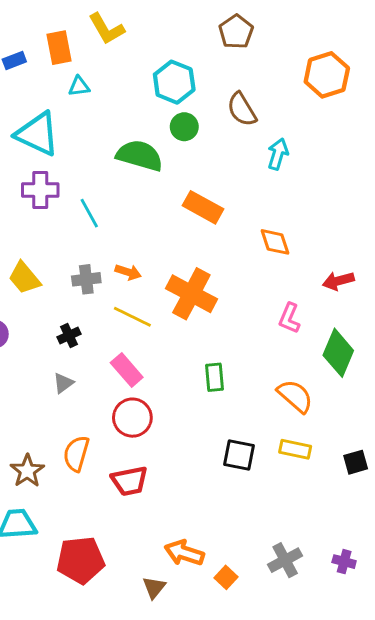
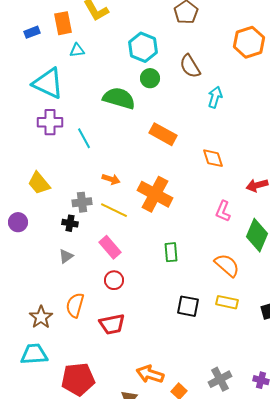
gray cross: (86, 279) -> (82, 202), moved
black cross: (69, 336) -> (70, 223), turned 35
red circle: (132, 418) -> (114, 280), size x0.7

